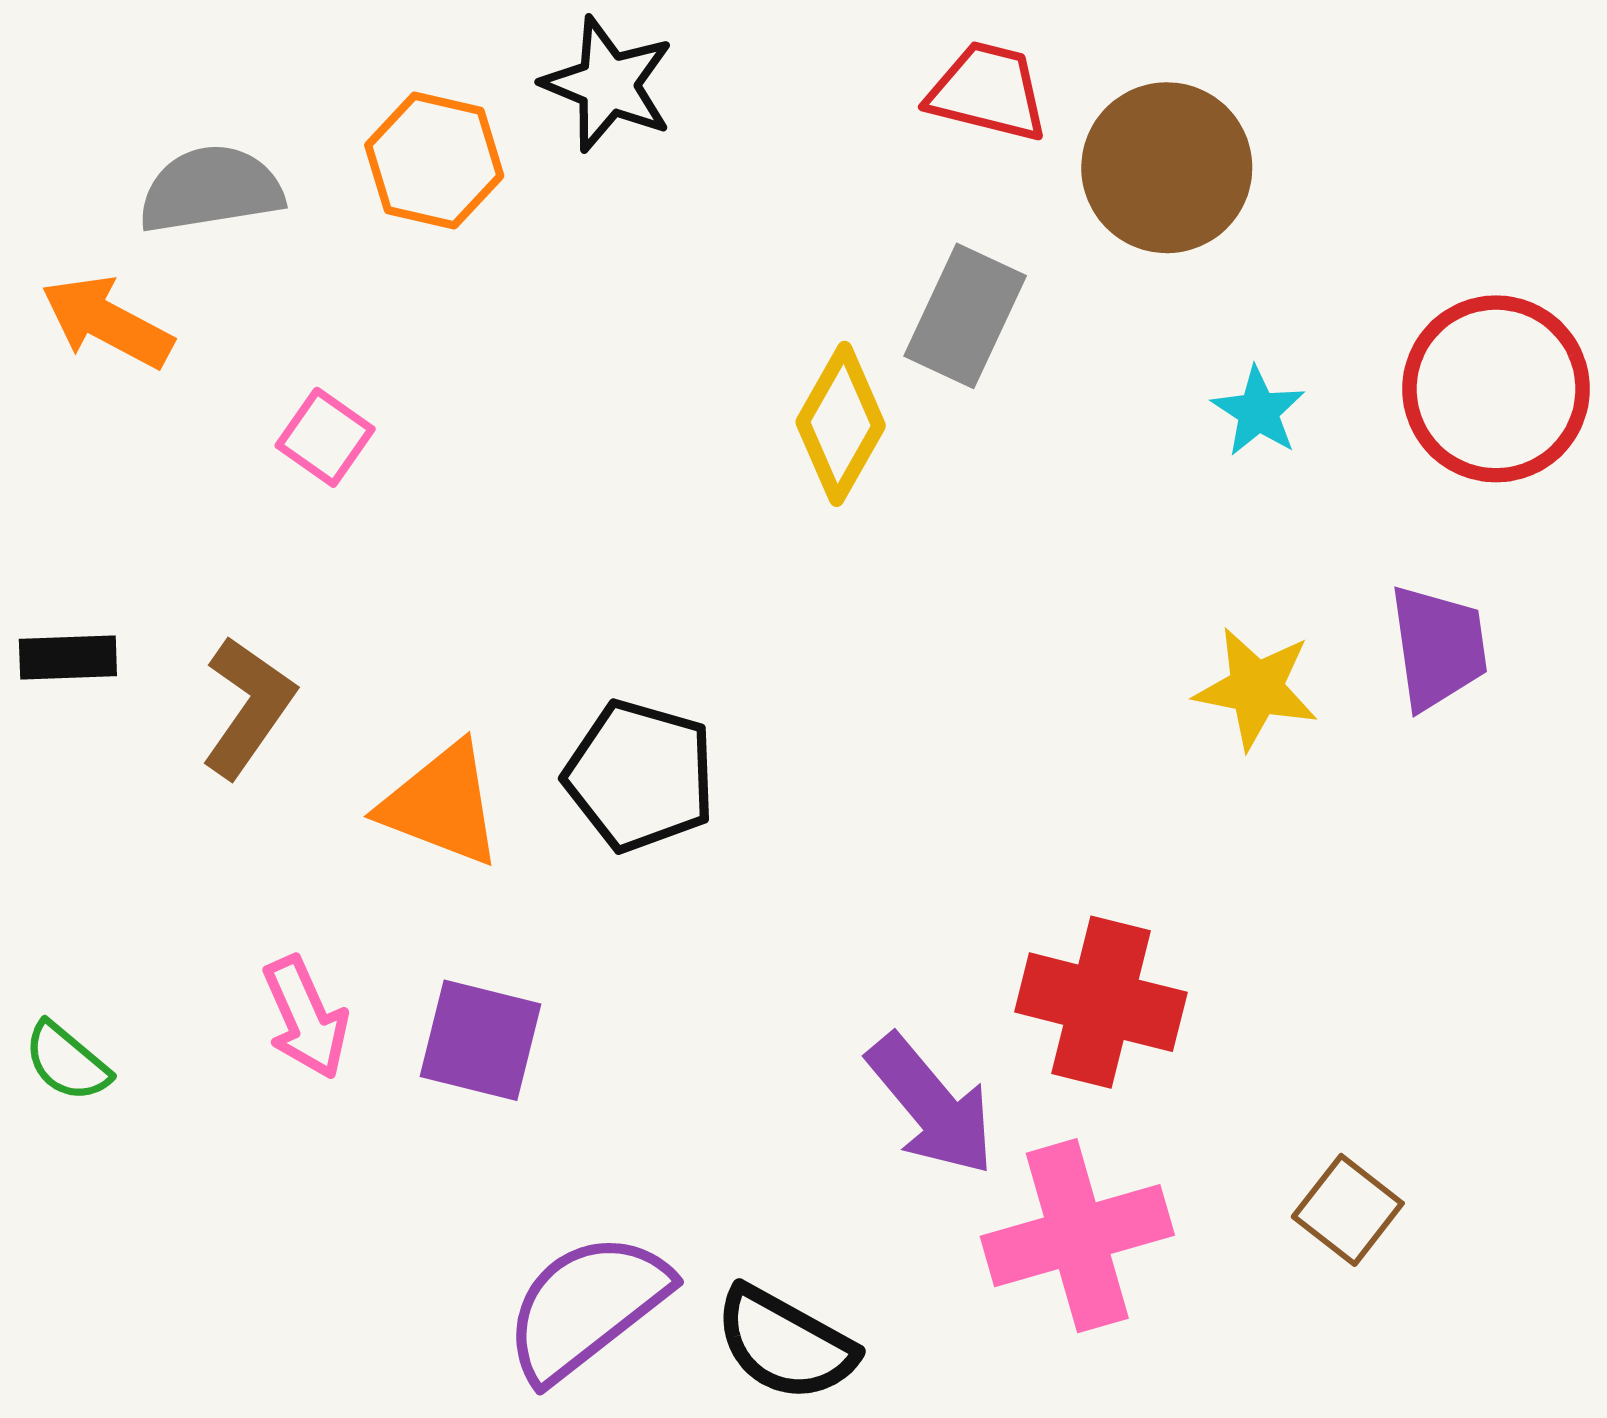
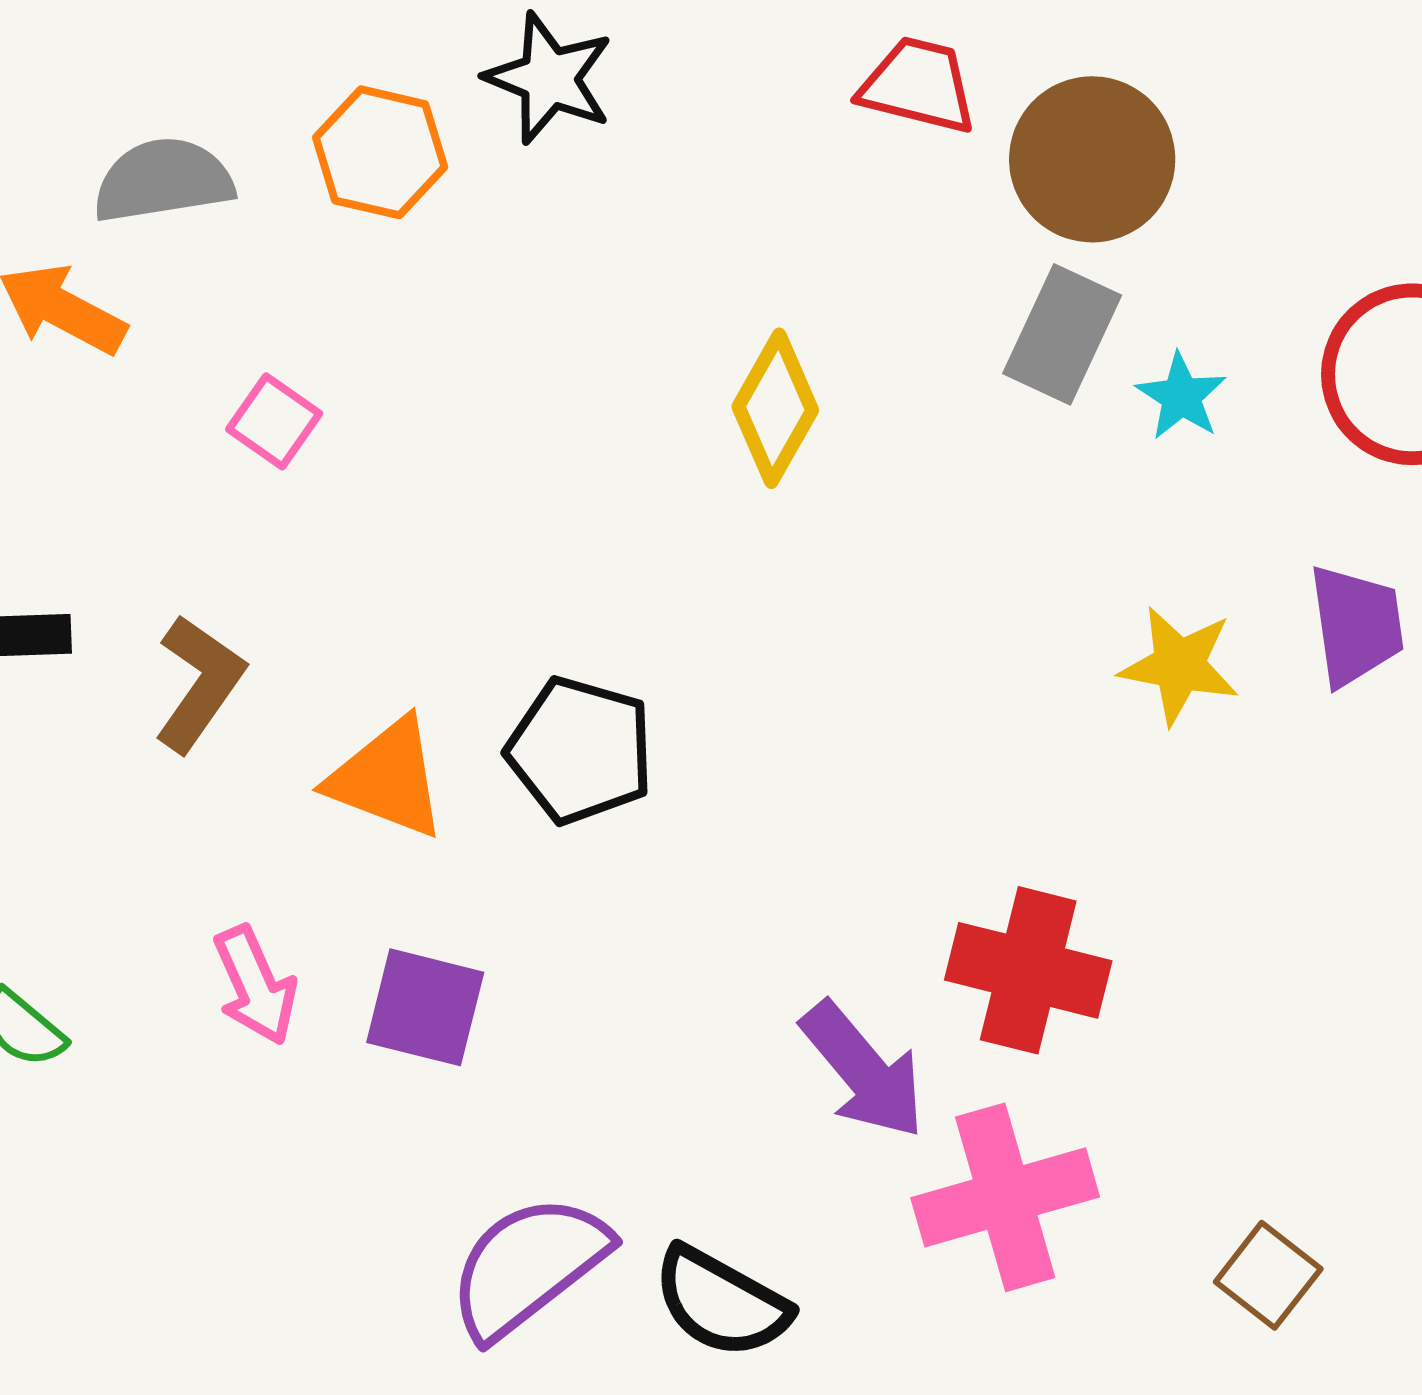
gray rectangle: (965, 316) -> (1062, 334), moved
brown square: (1348, 1210) -> (1268, 1275), moved

